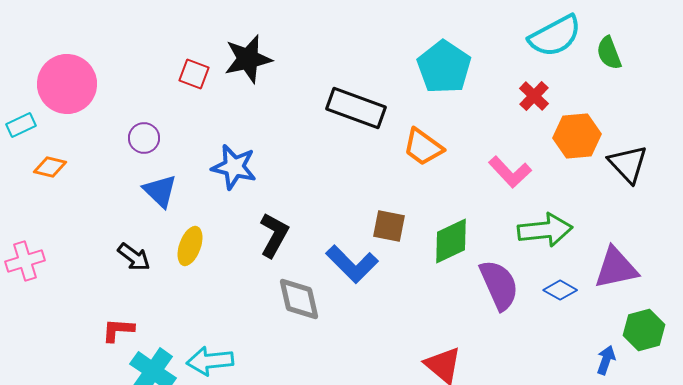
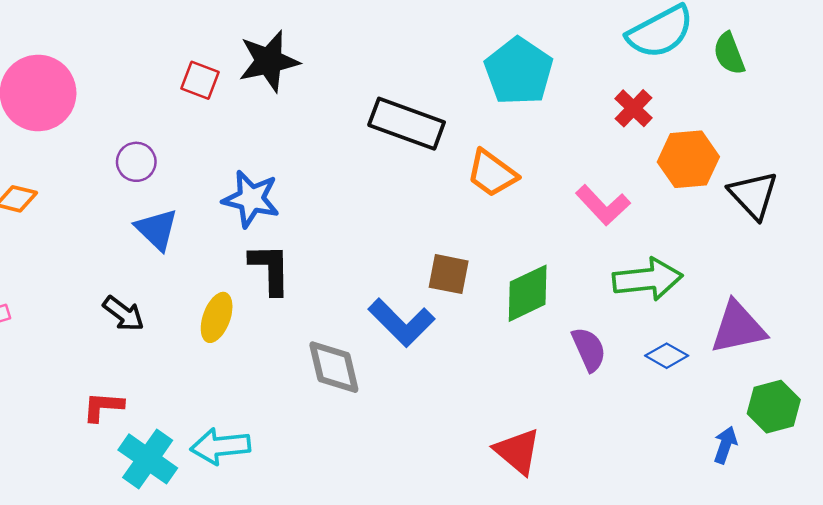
black L-shape: (274, 235) -> (270, 269), moved, turned -30
yellow ellipse: (190, 246) -> (217, 317), moved
purple semicircle: (499, 285) -> (589, 349), size x0.7

